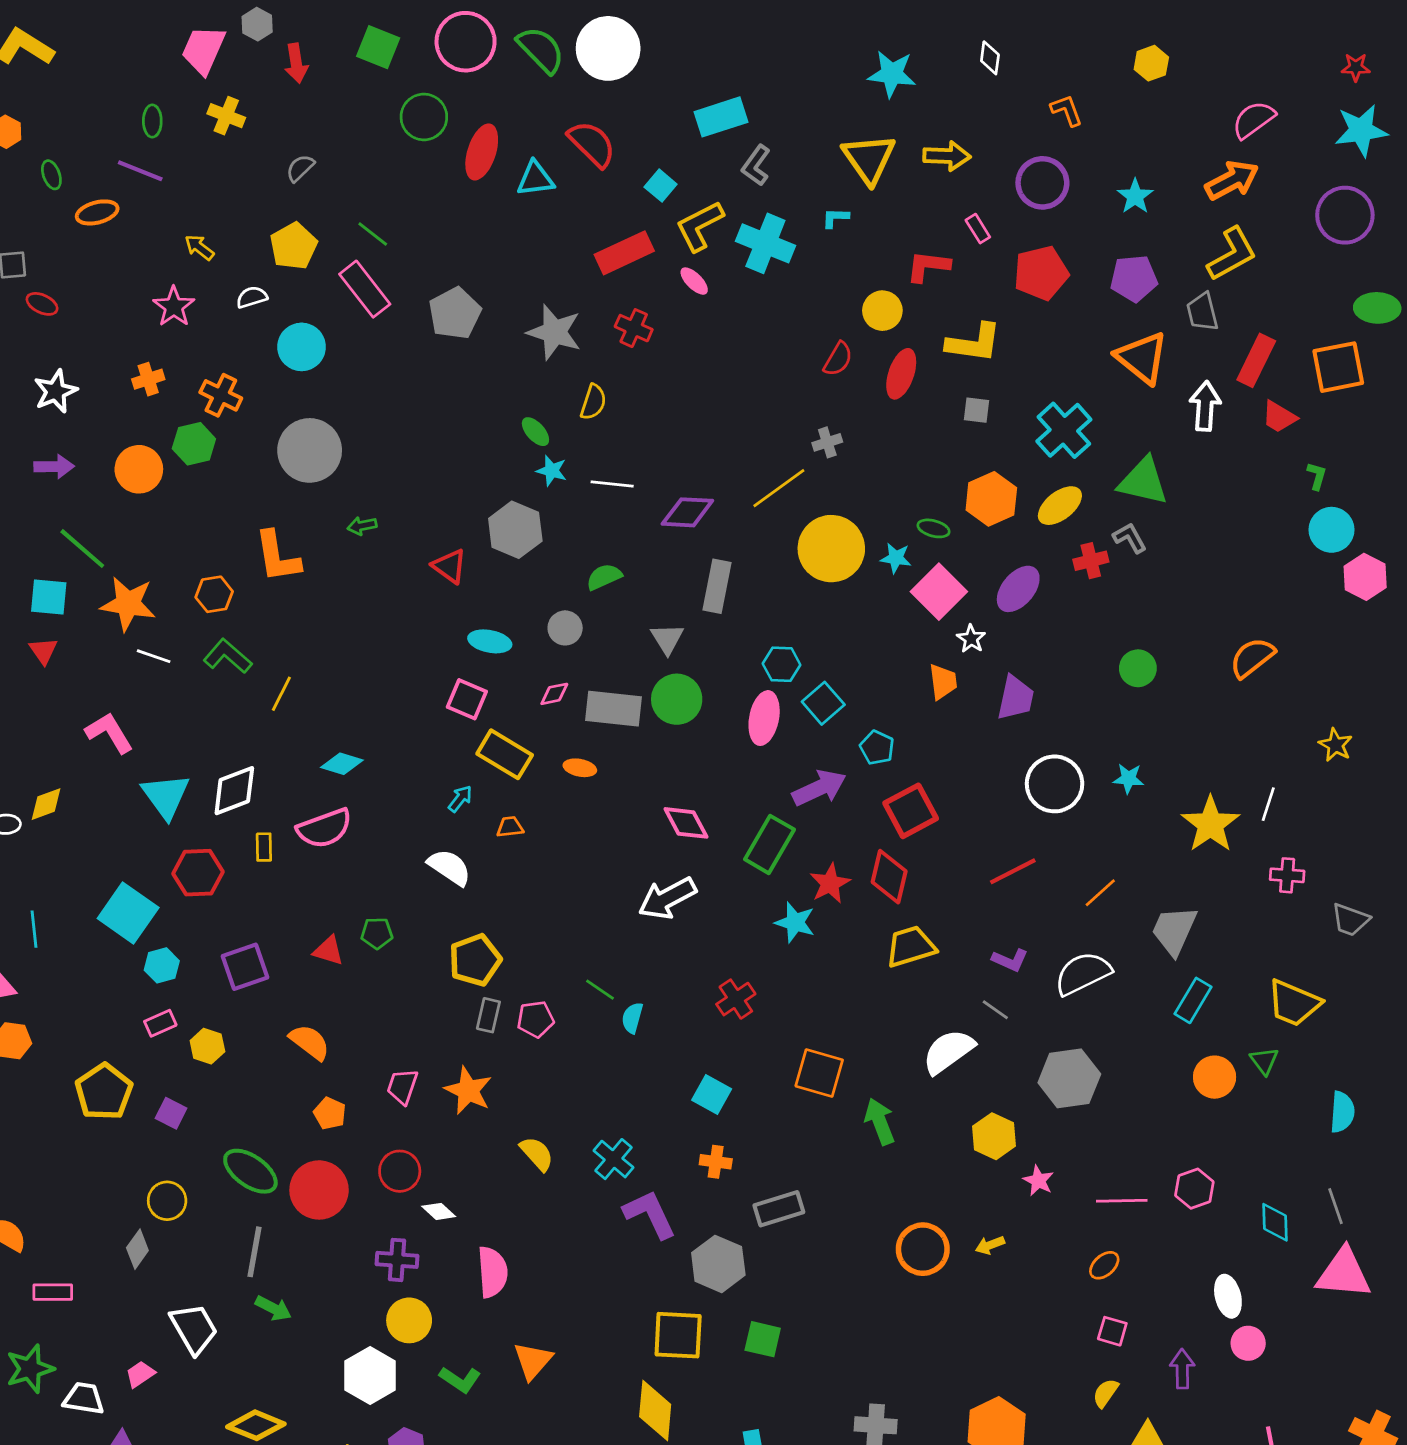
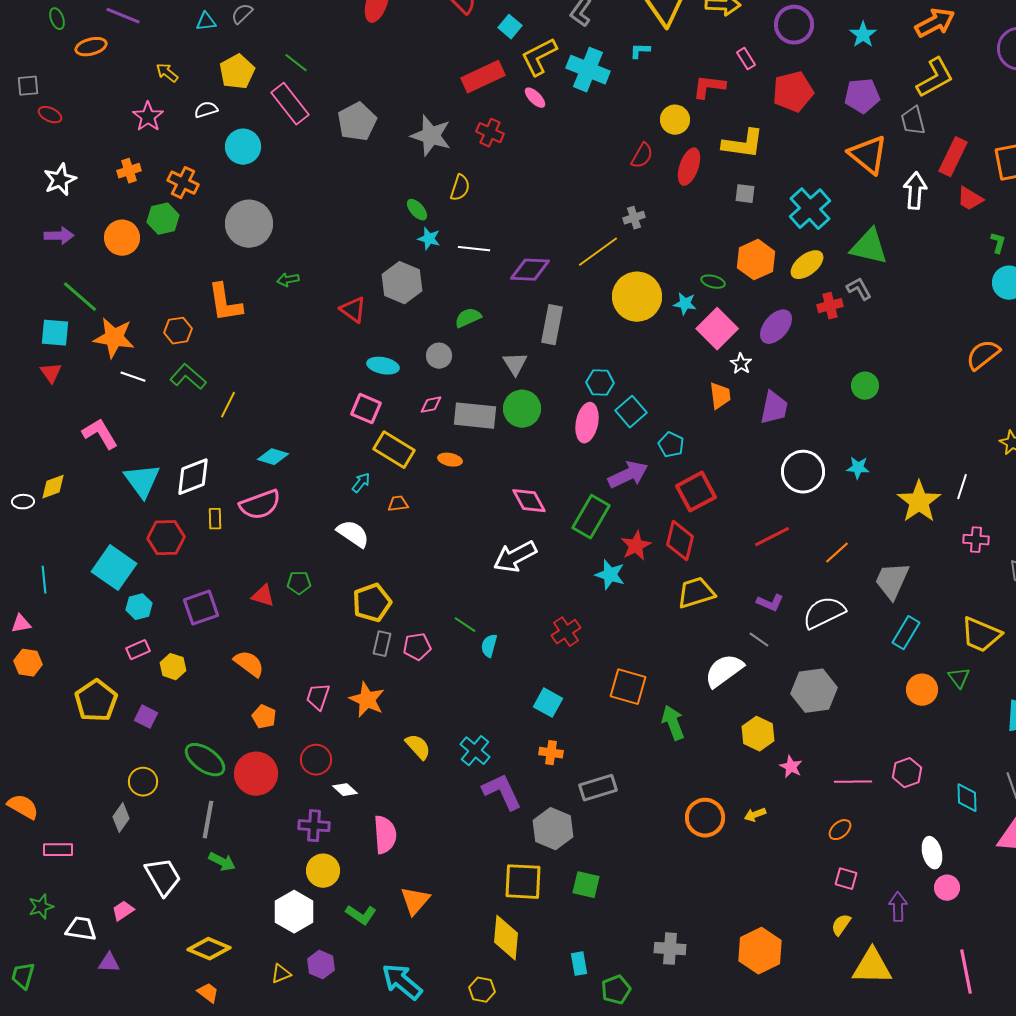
cyan triangle: (535, 179) -> (206, 22), moved, size x0.7
orange semicircle: (1252, 658) -> (983, 355), moved
green star: (30, 1369) -> (41, 907), size x0.7

